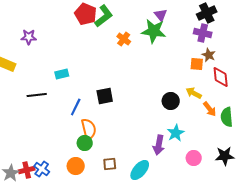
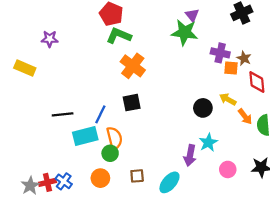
green L-shape: (104, 16) -> (119, 36), moved, turned -120
purple cross: (203, 33) -> (220, 53), moved
orange cross: (124, 39) -> (133, 66), moved, size x1.6
cyan rectangle: (62, 74) -> (85, 136), moved, size x1.6
black line: (37, 95) -> (63, 114), moved

